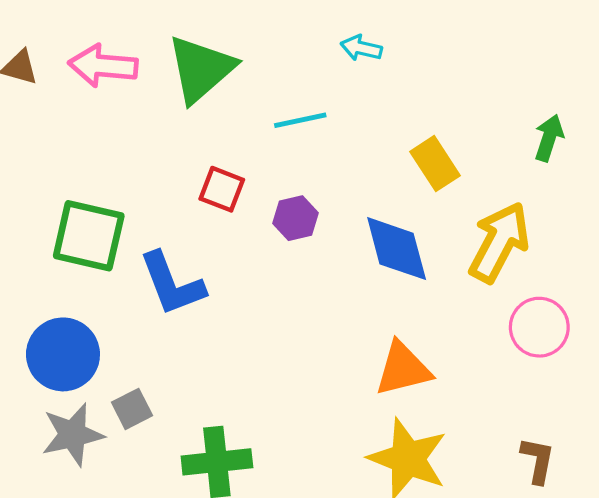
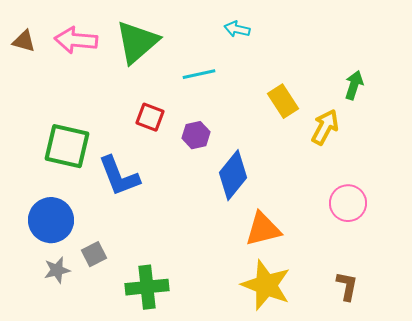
yellow arrow: (499, 242) -> (325, 127), moved, size x0.7
blue diamond: (397, 249) -> (233, 175), moved, turned 54
gray star: (73, 435) -> (57, 270), size x0.7

